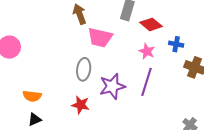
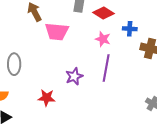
gray ellipse: (84, 69) -> (14, 64), moved
purple star: (112, 86) -> (74, 76), size x0.7

